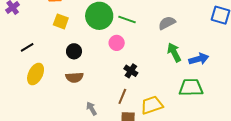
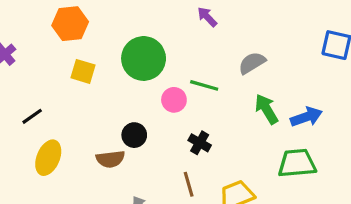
green line: (127, 19) -> (204, 85), moved
black circle: (74, 51) -> (134, 135), moved
brown line: (122, 96) -> (189, 184), turned -35

